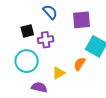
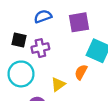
blue semicircle: (50, 12) -> (43, 16), turned -63
black square: (27, 31) -> (19, 40), turned 32

